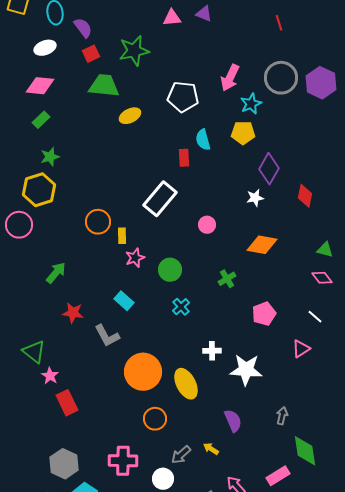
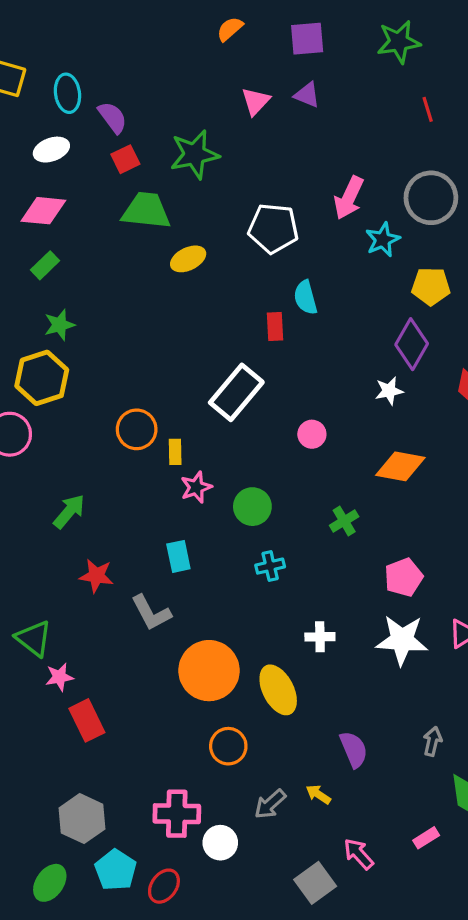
pink triangle: (172, 18) -> (256, 101), turned -42
yellow pentagon: (243, 133) -> (431, 286), moved
cyan rectangle: (124, 301) -> (178, 556), turned 36
cyan cross: (181, 307) -> (270, 566), turned 30
white star: (246, 370) -> (402, 640), moved
pink star: (50, 376) -> (59, 677), turned 30
pink rectangle: (278, 476) -> (426, 838), size x0.7
white circle: (163, 479) -> (220, 843), moved

